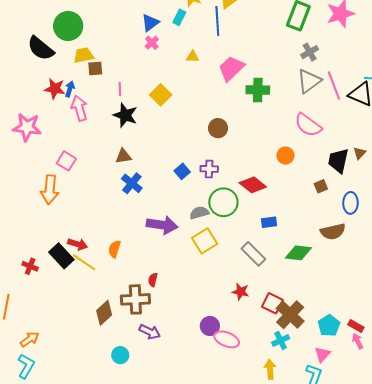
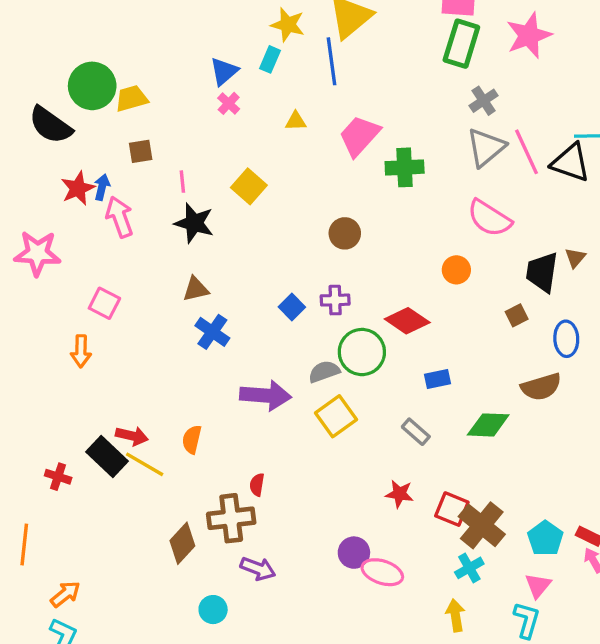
yellow trapezoid: (84, 55) -> (132, 99), moved
red star: (55, 89) -> (78, 188), turned -30
orange arrow: (50, 190) -> (81, 351), size x0.7
gray rectangle: (253, 254) -> (416, 432), size x0.7

